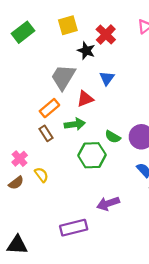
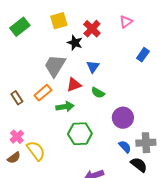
brown rectangle: (46, 133) -> (17, 98), moved
green semicircle: (113, 137) -> (98, 93), moved
yellow semicircle: (41, 175) -> (36, 151), size x1.5

